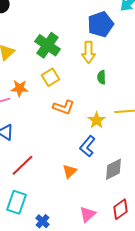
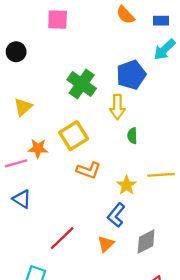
green cross: (48, 45) -> (82, 84), moved
yellow square: (51, 77) -> (74, 136), size x1.4
red line: (23, 165) -> (62, 238), moved
orange triangle: (70, 171) -> (106, 244), moved

